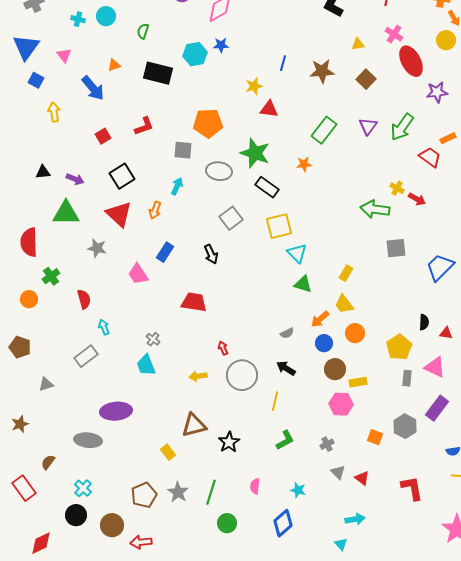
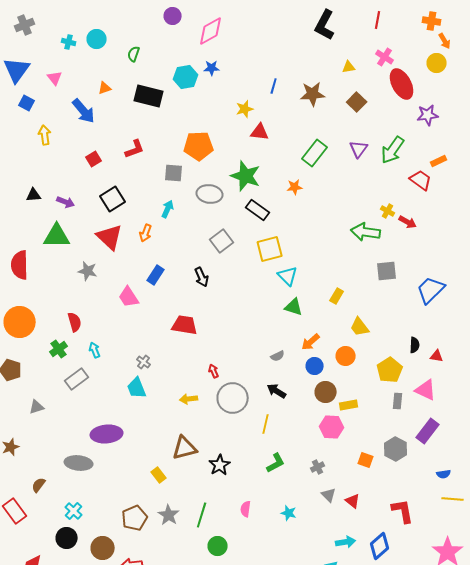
green cross: (51, 276) -> (59, 349), moved
orange circle: (29, 299) -> (20, 322), size x1.8
yellow trapezoid: (344, 304) -> (360, 327), moved
blue diamond: (283, 523) -> (380, 546), moved

